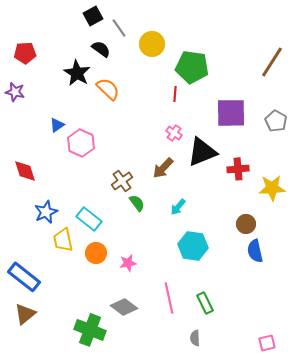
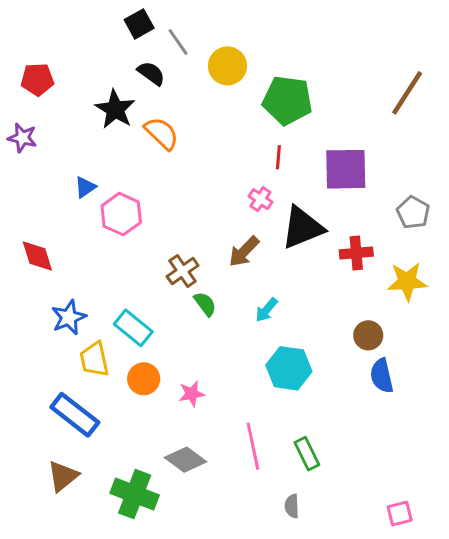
red line: (175, 94) -> (278, 157), moved
gray pentagon: (276, 121) -> (413, 213), moved
blue rectangle: (24, 277) -> (75, 415), moved
brown triangle: (25, 314) -> (63, 476), moved

